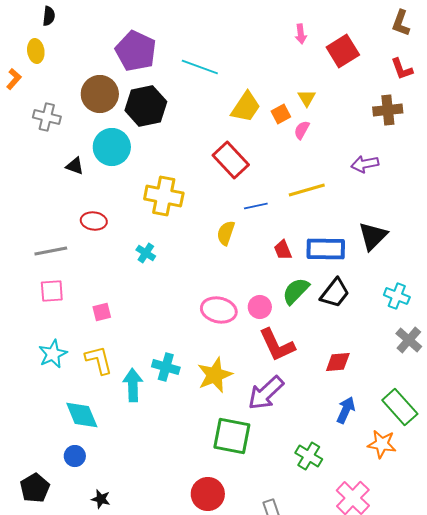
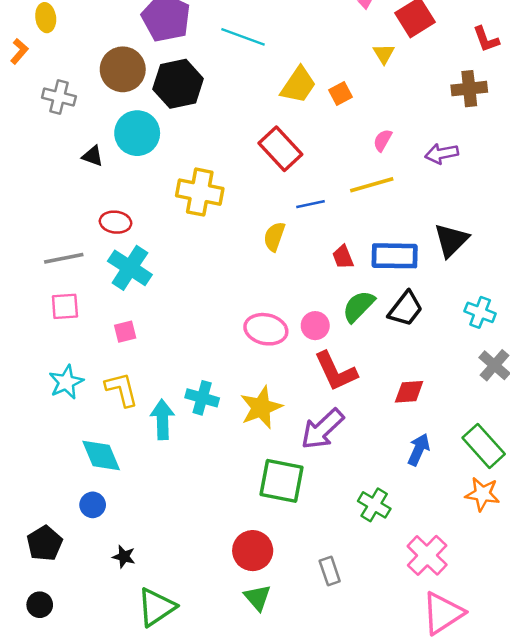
yellow triangle: (307, 98) -> (384, 54), moved
pink semicircle: (302, 130) -> (383, 140), moved
cyan cross: (146, 253) -> (130, 268), moved, size x1.8
orange star: (382, 444) -> (482, 494), moved

